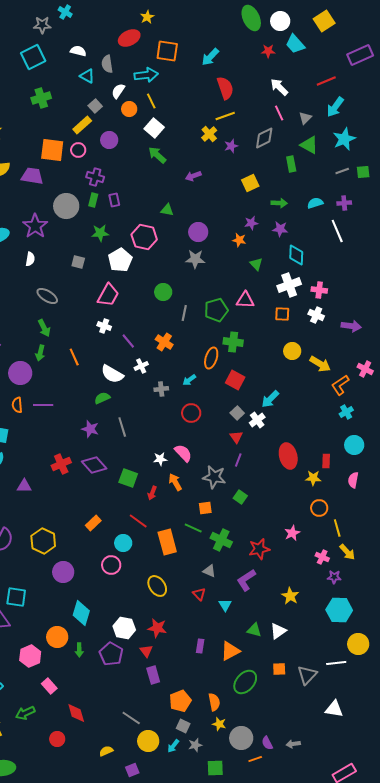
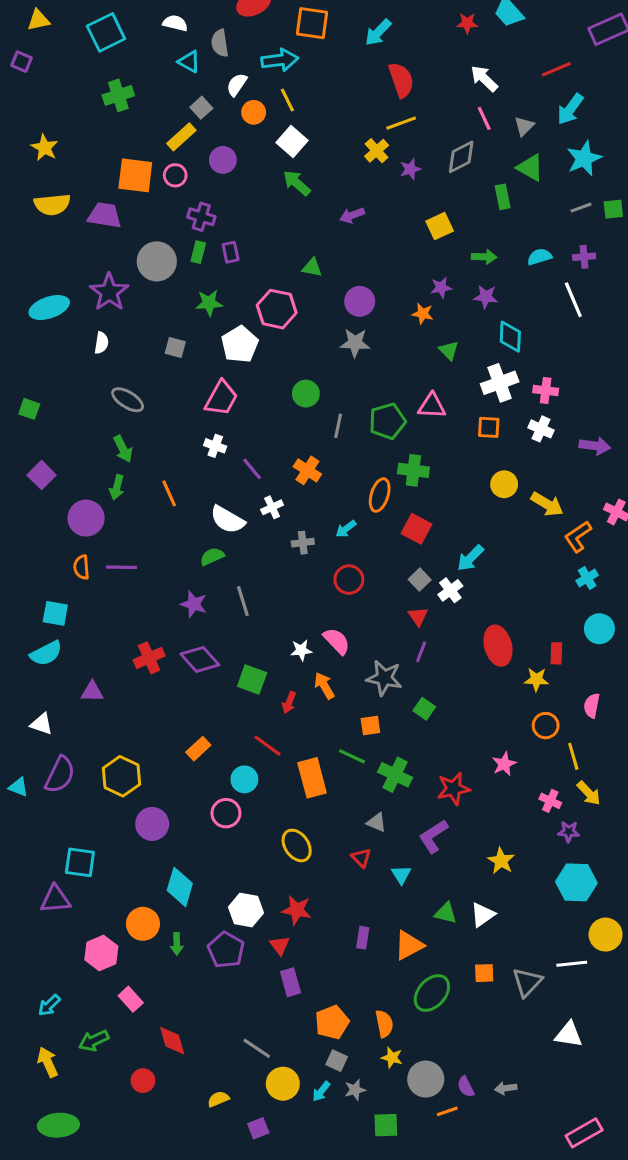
pink semicircle: (353, 480) -> (592, 706), moved

